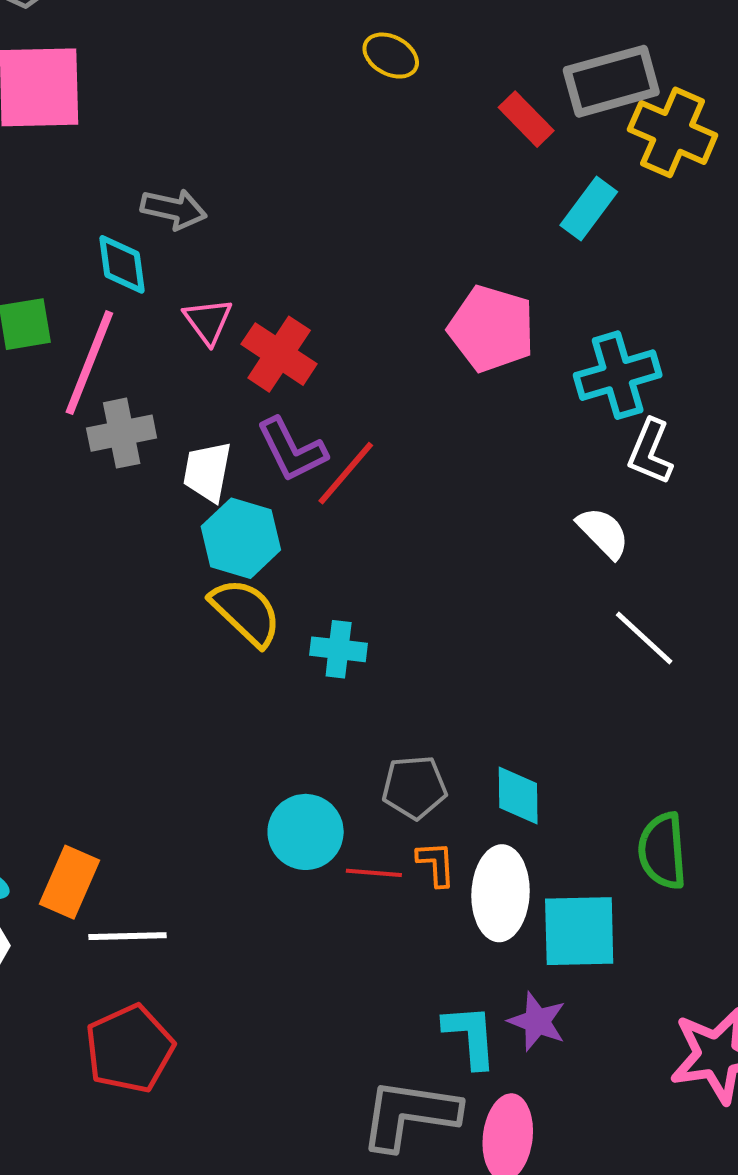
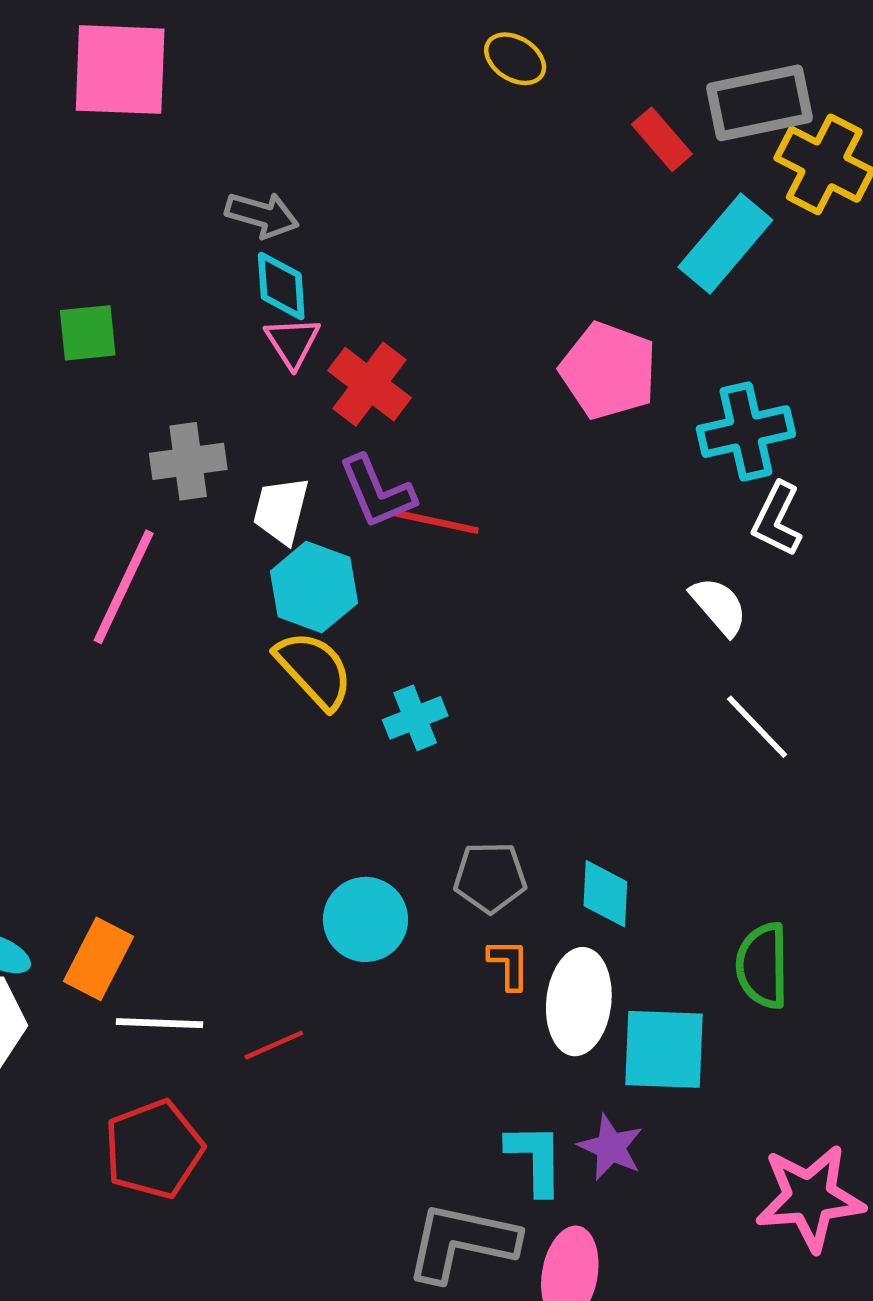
cyan rectangle: (589, 209) -> (725, 243), size x1.4
cyan diamond: (122, 264) -> (281, 286), moved
pink line: (89, 363) -> (124, 587), moved
red line: (346, 473) -> (436, 522), turned 58
cyan cross: (339, 649) -> (415, 718), turned -32
red line: (374, 873) -> (274, 1045), moved, turned -32

